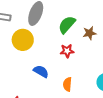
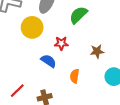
brown star: (90, 33) -> (97, 51), moved
red star: (67, 51) -> (61, 43), moved

